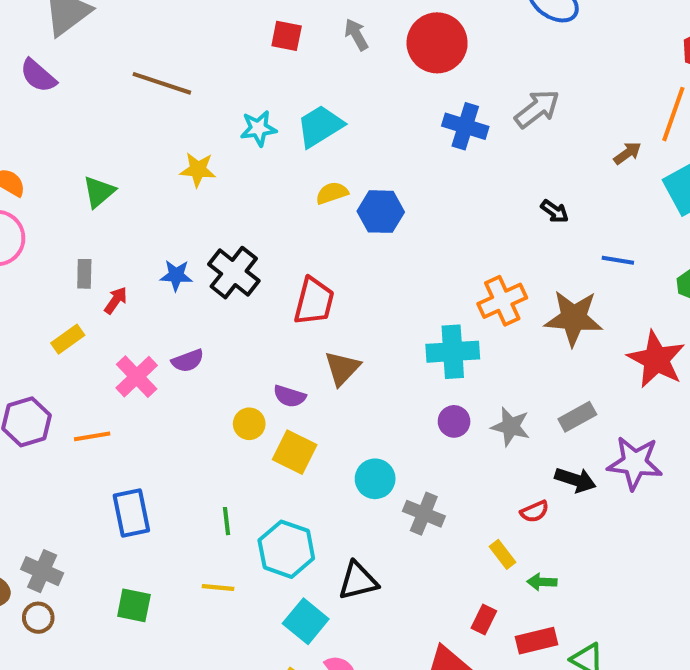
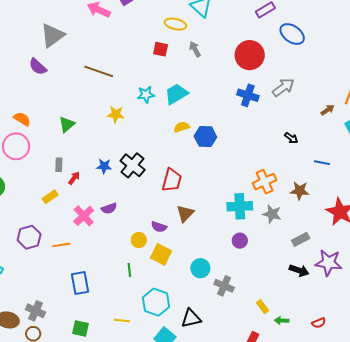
red circle: (437, 43) -> (250, 55), moved
brown star: (574, 318) -> (300, 191), size x0.7
gray star: (511, 427) -> (272, 214), moved
red semicircle: (535, 511) -> (319, 323), moved
green line: (226, 521) -> (129, 270), moved

